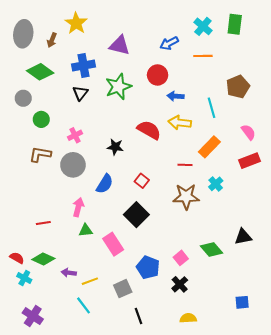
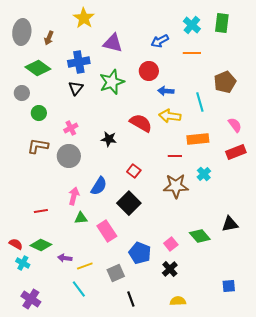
yellow star: (76, 23) -> (84, 18), moved
orange rectangle: (209, 147) -> (198, 139), turned 40
blue semicircle: (105, 184) -> (99, 186), moved

